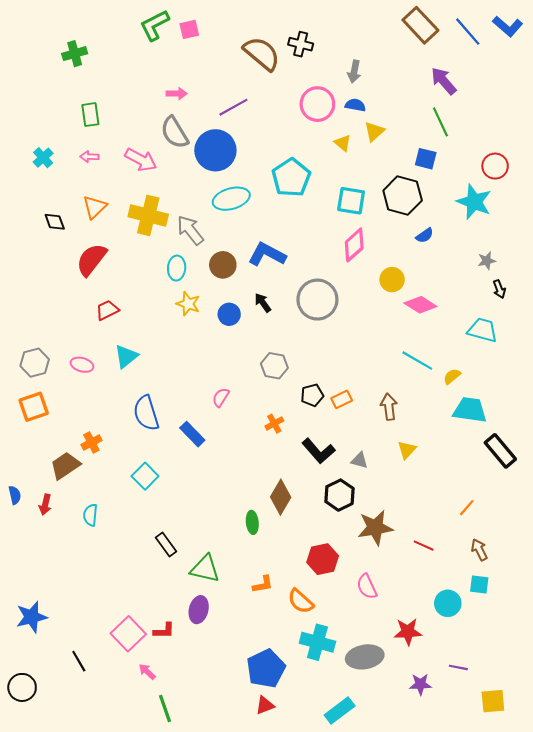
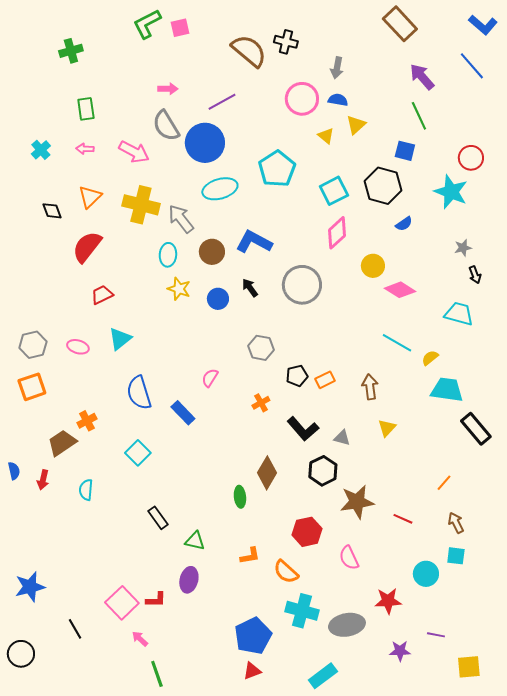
blue line: (468, 32) -> (472, 66), moved
cyan square: (351, 201) -> (334, 191), turned -36
green triangle: (205, 569) -> (195, 541), size x0.7

